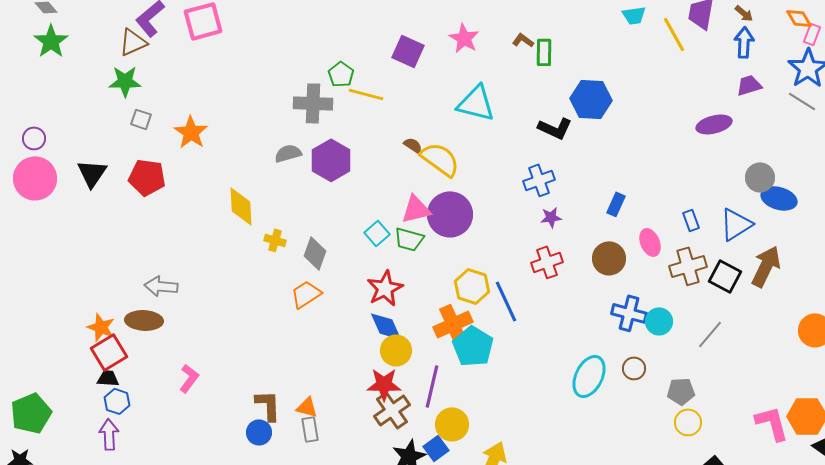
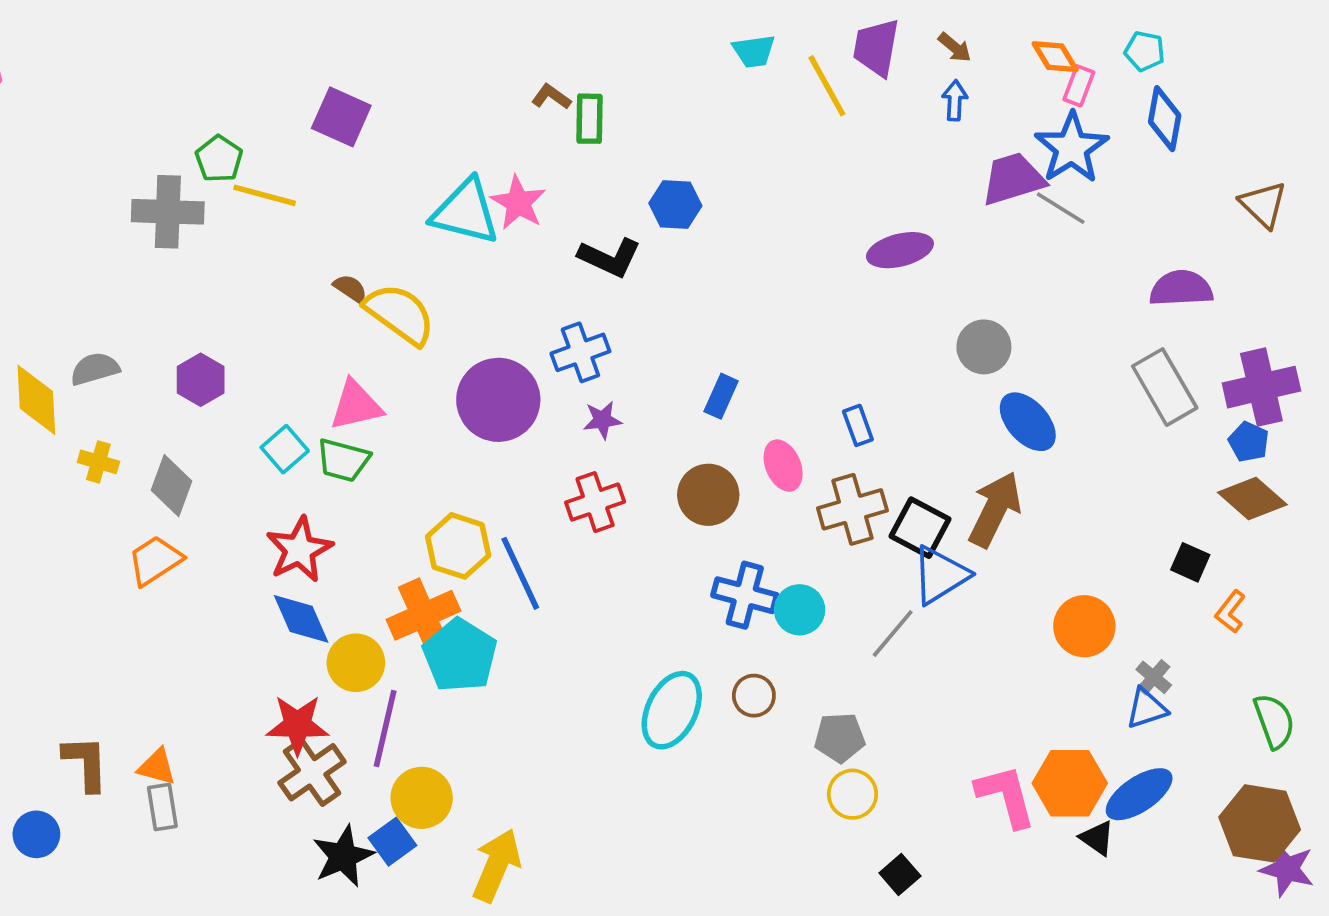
pink star: (464, 38) -> (518, 203), moved
blue arrow: (744, 42) -> (955, 100), size x0.7
purple trapezoid: (749, 85) -> (1013, 179), moved, size x1.4
blue hexagon: (591, 99) -> (675, 204), size x0.7
gray semicircle: (288, 153) -> (95, 369), moved
purple hexagon: (331, 160) -> (201, 380), moved, size x0.7
blue ellipse: (779, 198) -> (1028, 422), moved, turned 32
purple circle: (450, 214) -> (498, 400), moved
blue triangle: (736, 224) -> (940, 575), moved
yellow circle: (396, 350) -> (356, 663), moved
blue circle: (259, 432) -> (36, 834), moved

